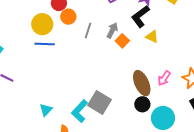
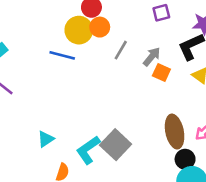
yellow circle: (42, 24) -> (79, 30), moved
orange square: (122, 41) -> (161, 73), turned -32
black circle: (142, 104) -> (185, 159), moved

